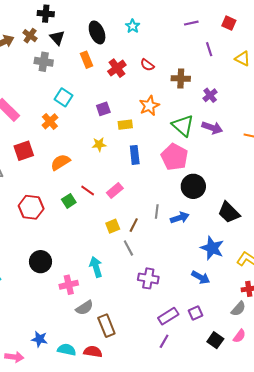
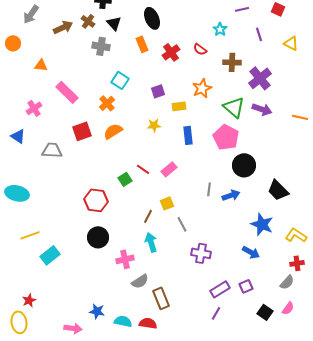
cyan star: (133, 26) -> (220, 29), moved
purple cross: (210, 95) -> (260, 78), size x1.6
orange semicircle: (60, 162) -> (113, 131), moved
red hexagon: (31, 207) -> (96, 200), moved
brown line: (134, 225) -> (148, 216), moved

